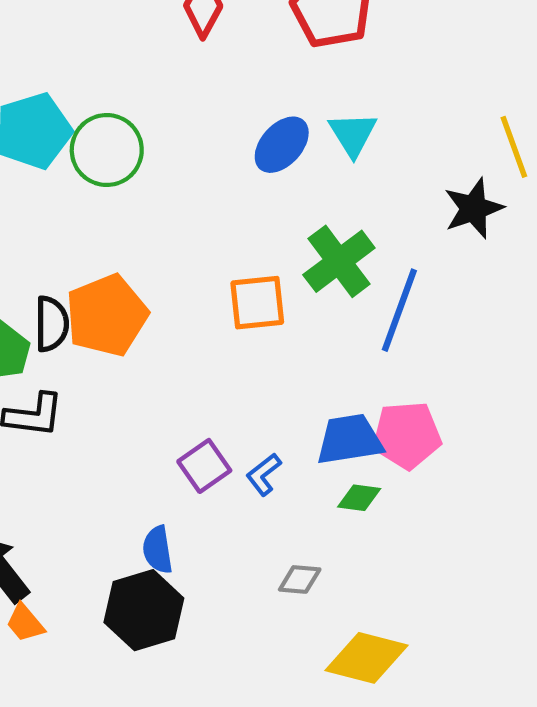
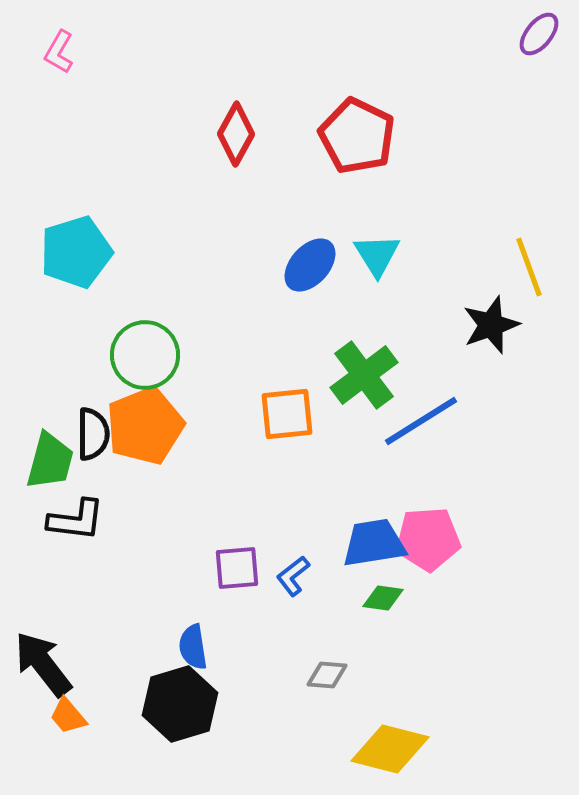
green circle: (107, 150) -> (145, 355), moved
blue line: (399, 310) -> (421, 421), turned 38
purple square: (204, 466) -> (237, 568), turned 30

